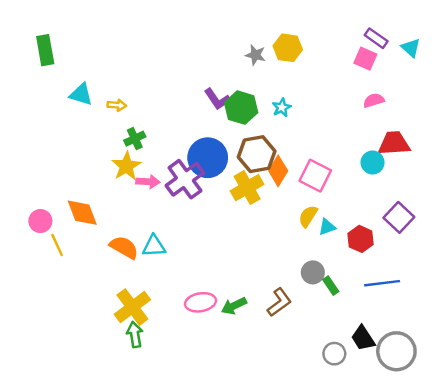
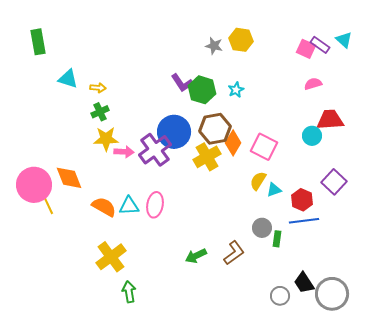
purple rectangle: (376, 38) -> (320, 45), moved
green cross: (135, 139) -> (100, 112), moved
yellow star: (126, 166) -> (106, 139), turned 30
pink circle: (40, 221) -> (34, 185), size x1.8
blue line: (382, 283) -> (304, 221), moved
green rectangle: (331, 286) -> (277, 239), turned 42
pink ellipse: (200, 302) -> (155, 205), moved, turned -70
green arrow: (135, 335) -> (129, 292), moved

